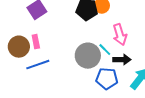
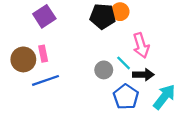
gray circle: (88, 56) -> (104, 70), size x0.6
blue pentagon: (107, 79) -> (126, 97), turned 30

